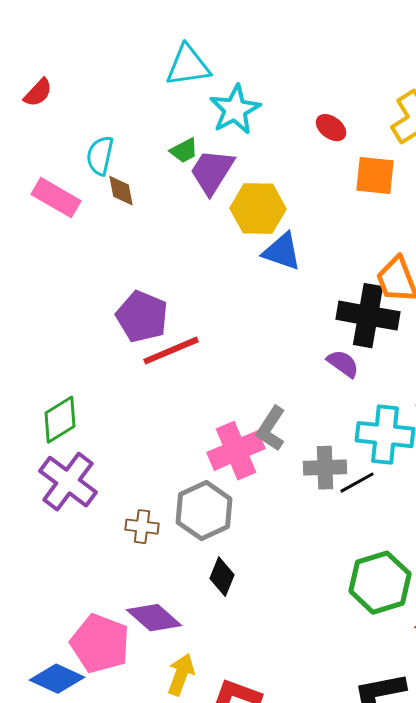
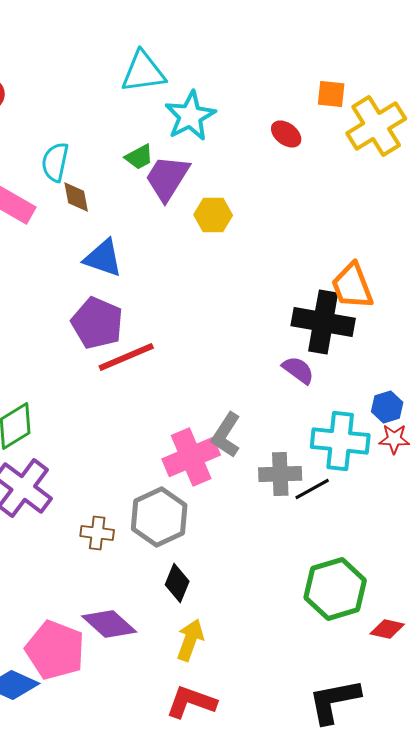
orange square: (375, 176) -> (331, 94), moved, size x0.7
yellow hexagon: (258, 209) -> (213, 215), size x0.7
blue triangle: (282, 252) -> (103, 258), moved
yellow arrow: (181, 675) -> (190, 640), moved

